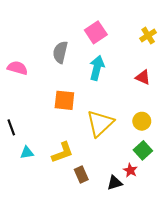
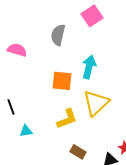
cyan arrow: (97, 68) -> (89, 67), moved
yellow L-shape: (62, 153) -> (67, 119), moved
brown rectangle: (81, 174) -> (78, 152), turned -35

